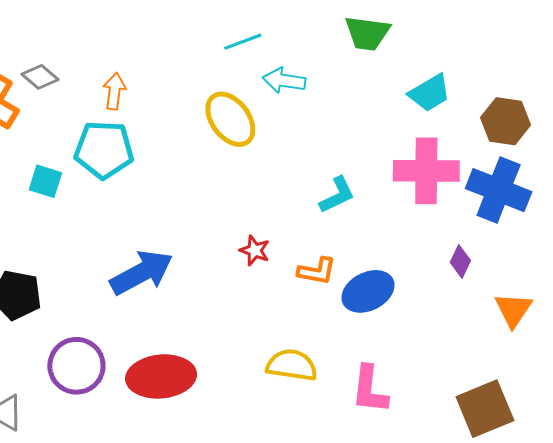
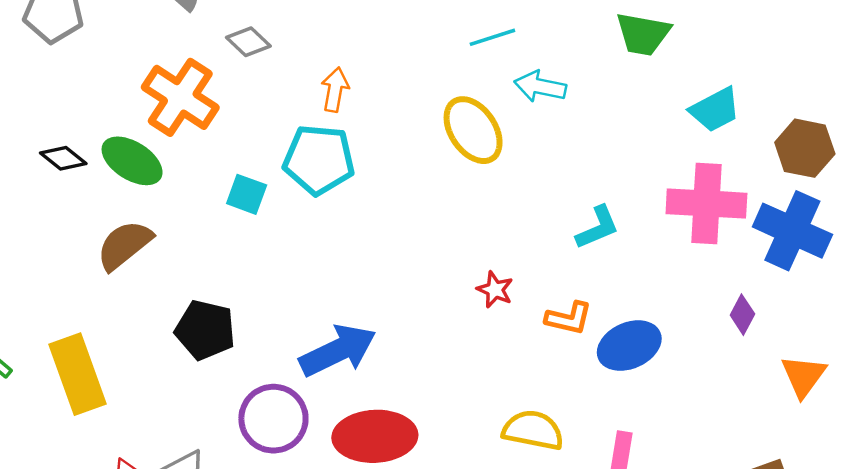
gray diamond: (40, 77) -> (248, 42), moved
blue arrow: (142, 273) -> (338, 351), moved

